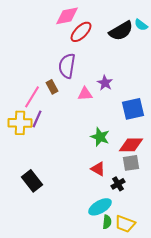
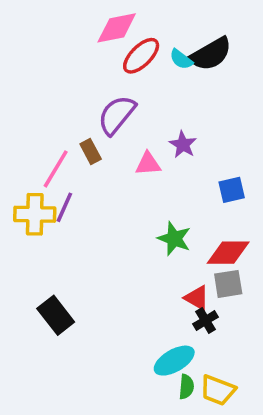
cyan semicircle: (141, 25) -> (181, 59), moved
purple semicircle: (67, 66) -> (117, 115), turned 30
blue square: (133, 109) -> (232, 190), size x0.7
red triangle: (98, 169) -> (197, 298), moved

